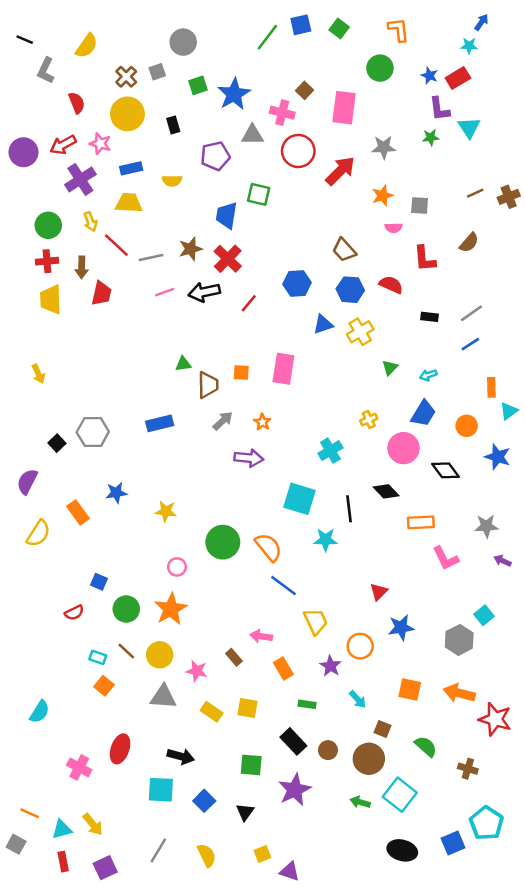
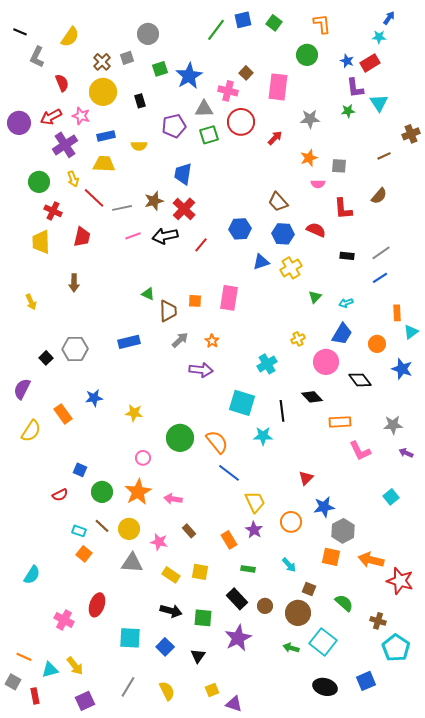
red arrow: (340, 171) -> (275, 138), size x0.6
green square: (259, 194) -> (209, 135), moved, turned -30
brown cross: (509, 197) -> (411, 134), moved
red cross: (47, 261) -> (53, 211), moved, turned 30
brown arrow: (82, 267) -> (74, 283), moved
green triangle: (183, 364) -> (148, 294), turned 32
pink arrow: (261, 636) -> (173, 499), moved
gray hexagon: (459, 640) -> (343, 531), moved
purple star: (330, 666) -> (254, 530), moved
black arrow: (181, 756) -> (171, 611), moved
cyan pentagon: (486, 823) -> (396, 648), moved
red rectangle: (63, 862) -> (35, 696), moved

